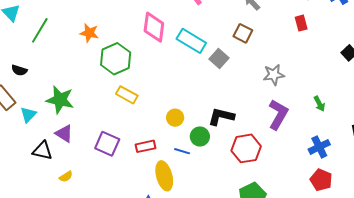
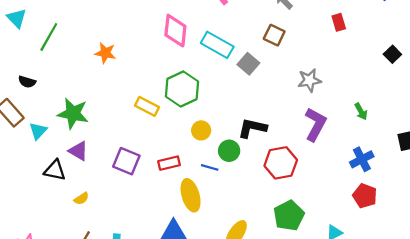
orange star: (89, 33) -> (105, 53), moved
green hexagon: (116, 59) -> (182, 89), moved

